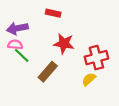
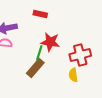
green line: (22, 55) -> (39, 53), moved, turned 63
yellow semicircle: (89, 79) -> (73, 75), turned -56

